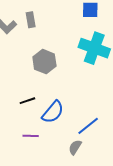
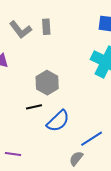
gray hexagon: (44, 62) -> (47, 83), moved
purple line: (31, 136) -> (13, 154), moved

